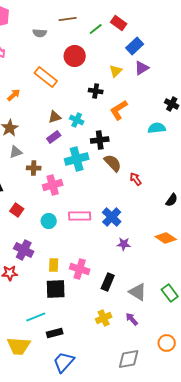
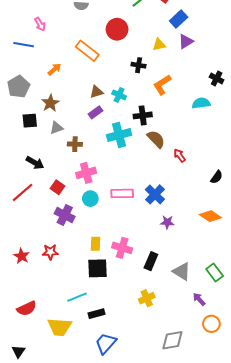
yellow triangle: (116, 71) -> (159, 45), turned 32
pink cross: (53, 185) -> (86, 173), moved
purple cross: (24, 250) -> (65, 215), moved
purple arrow: (132, 319) -> (199, 299), moved

